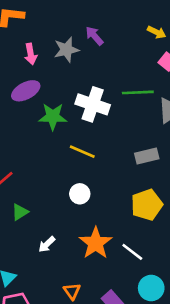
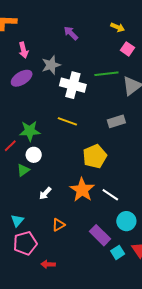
gray star: (66, 50) -> (51, 65), moved
green star: (53, 117) -> (30, 131), moved
white circle: (80, 194) -> (34, 155), moved
yellow pentagon: (147, 205) -> (95, 156), moved
orange triangle: (72, 291) -> (58, 225), moved, turned 40

